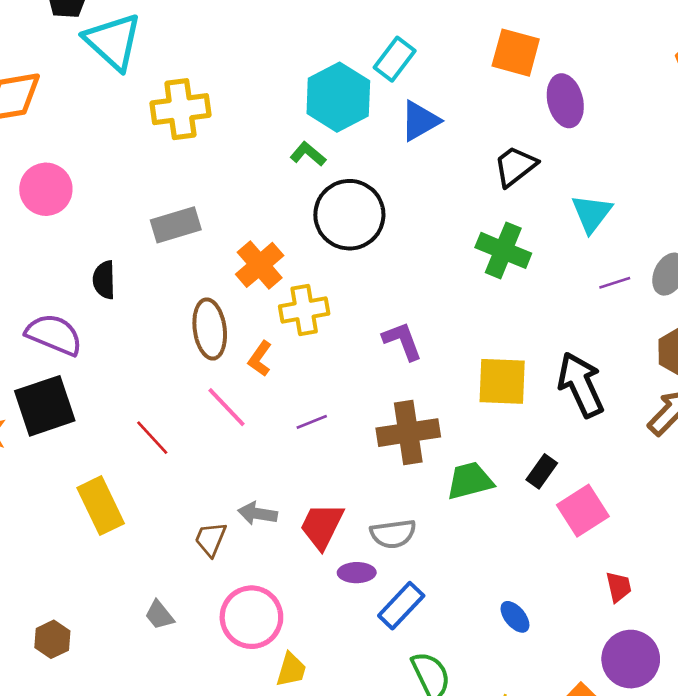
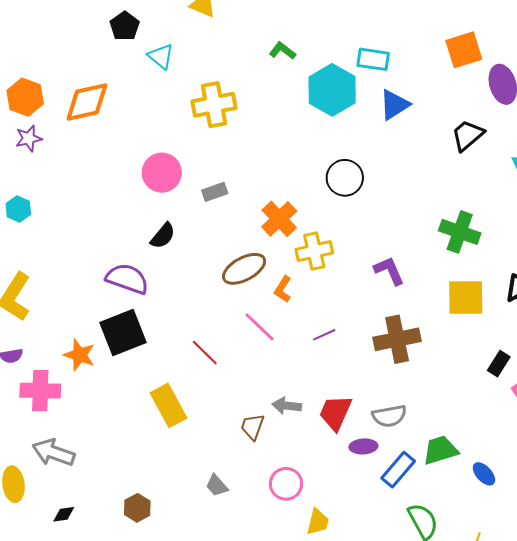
cyan triangle: (113, 41) -> (161, 56), size x0.6
orange square: (516, 53) -> (464, 50), turned -30
cyan rectangle: (395, 59) -> (373, 59), turned 64
green L-shape: (308, 154) -> (282, 51), moved
pink circle: (46, 189) -> (162, 173), moved
black circle: (349, 215) -> (345, 178), size x0.7
gray rectangle: (176, 225) -> (215, 192), size x0.7
green cross: (503, 250) -> (460, 232), moved
black semicircle: (104, 280) -> (163, 236), turned -136
brown ellipse: (210, 329) -> (244, 269), turned 72
green trapezoid: (470, 481) -> (440, 450), moved
pink circle: (251, 617) -> (286, 484), size x0.7

